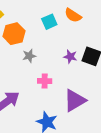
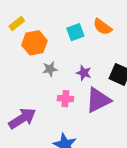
purple star: (70, 57) -> (84, 73), moved
purple triangle: (75, 100) -> (98, 100), moved

